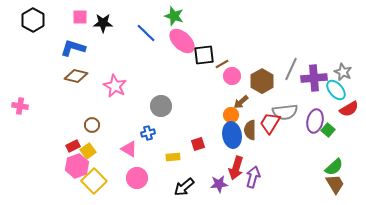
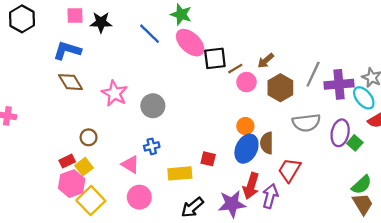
brown diamond: (76, 76) -> (71, 82), turned 45
brown arrow: (241, 102) -> (266, 61), moved
gray circle: (161, 106) -> (153, 106), moved
red trapezoid: (270, 123) -> (289, 170), moved
blue ellipse: (232, 135) -> (246, 149), turned 35
red square: (198, 144) -> (208, 159), turned 32
yellow rectangle: (173, 157) -> (180, 173), size x1.5
purple star: (219, 184) -> (232, 204), size x1.4

